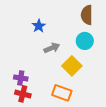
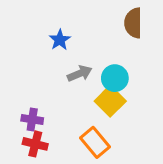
cyan circle: (85, 41) -> (115, 78), moved
orange rectangle: (62, 93) -> (95, 142), turned 30

